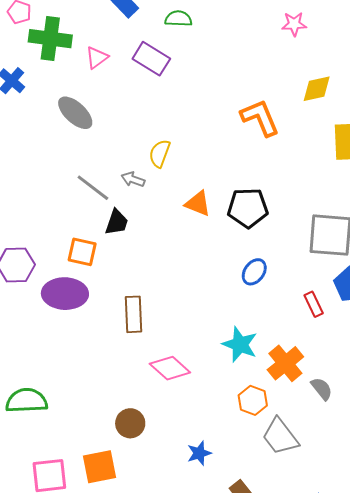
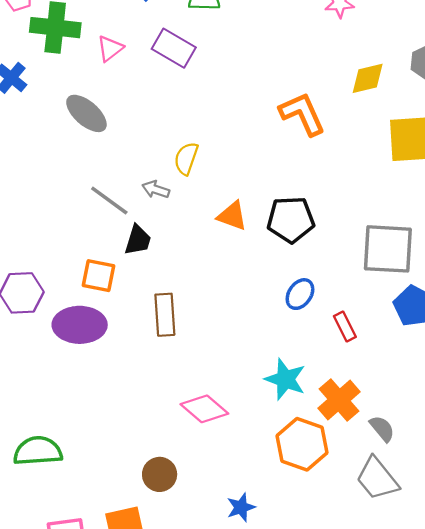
red rectangle: (314, 304) -> (345, 326), moved
brown rectangle: (133, 314) -> (165, 315), moved
orange hexagon: (253, 400) -> (302, 444), size x1.5
gray trapezoid: (280, 436) -> (377, 479), moved

